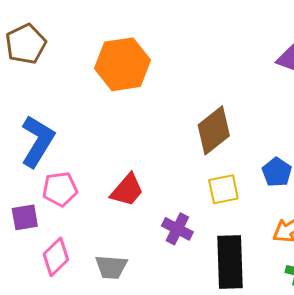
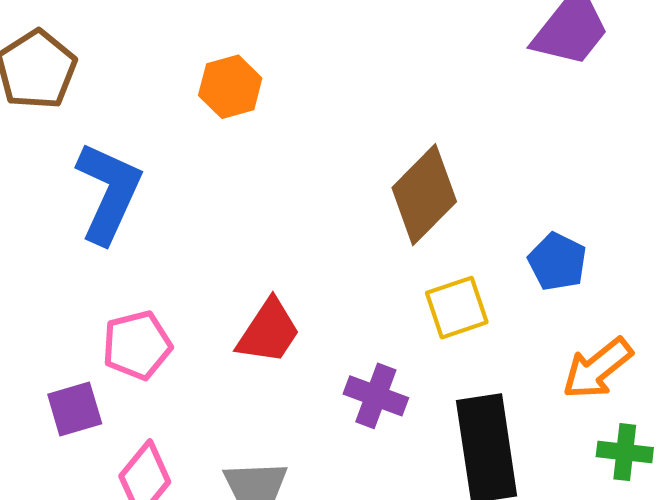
orange hexagon: (123, 64) -> (230, 87), size x0.6
blue L-shape: (38, 141) -> (109, 193), moved

